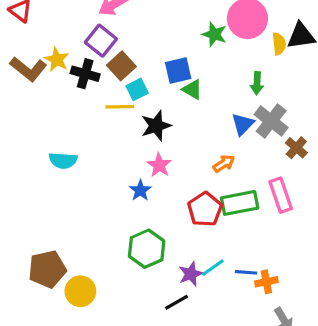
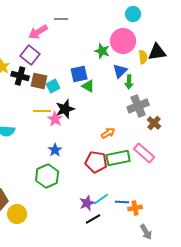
brown square: (121, 66) -> (39, 81), moved, turned -36
yellow line: (120, 107) -> (42, 111), moved
gray cross: (271, 121) -> (138, 106), turned 30
blue triangle: (243, 124) -> (120, 71), moved
pink star: (159, 165) -> (55, 119), moved
pink rectangle: (281, 195) -> (144, 153), turned -30
red pentagon: (205, 209) -> (96, 162), turned -30
green hexagon: (147, 249) -> (47, 176), moved
black line: (177, 302) -> (93, 219), moved

